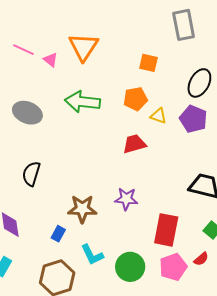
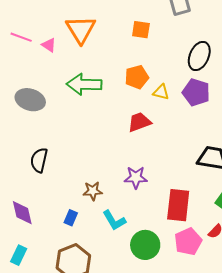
orange square: (148, 63) -> (141, 30), moved
brown star: (82, 209) -> (93, 191), size x0.7
cyan L-shape: (92, 255) -> (114, 220), moved

